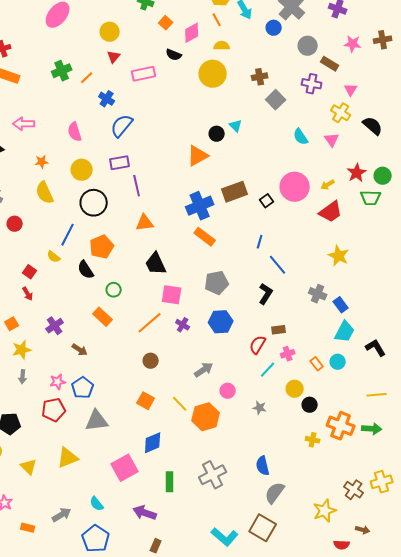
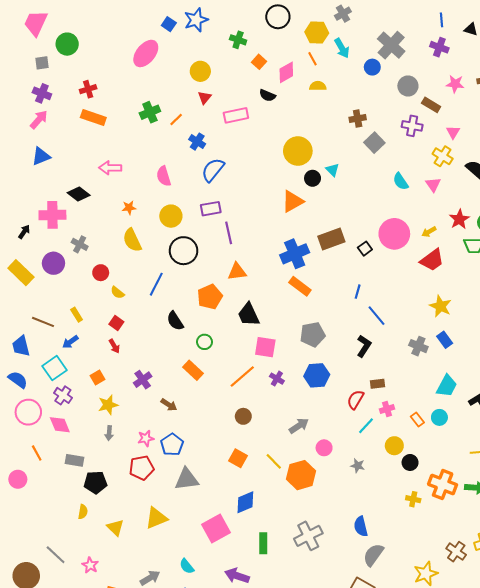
yellow circle: (213, 74) -> (298, 151), moved
orange pentagon: (102, 247) -> (210, 297), moved
yellow semicircle: (54, 257) -> (117, 293), moved
blue rectangle: (341, 305) -> (445, 340), moved

